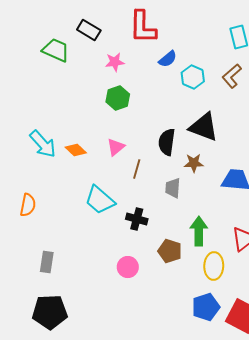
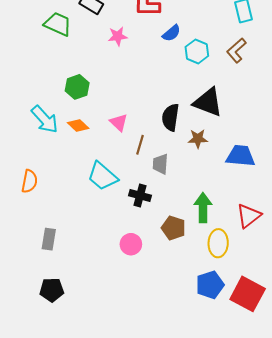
green hexagon: (118, 98) -> (77, 87), moved
pink triangle: (116, 147) -> (119, 122), turned -36
gray trapezoid: (173, 188) -> (160, 164), moved
black pentagon: (50, 312) -> (52, 290), size x0.7

